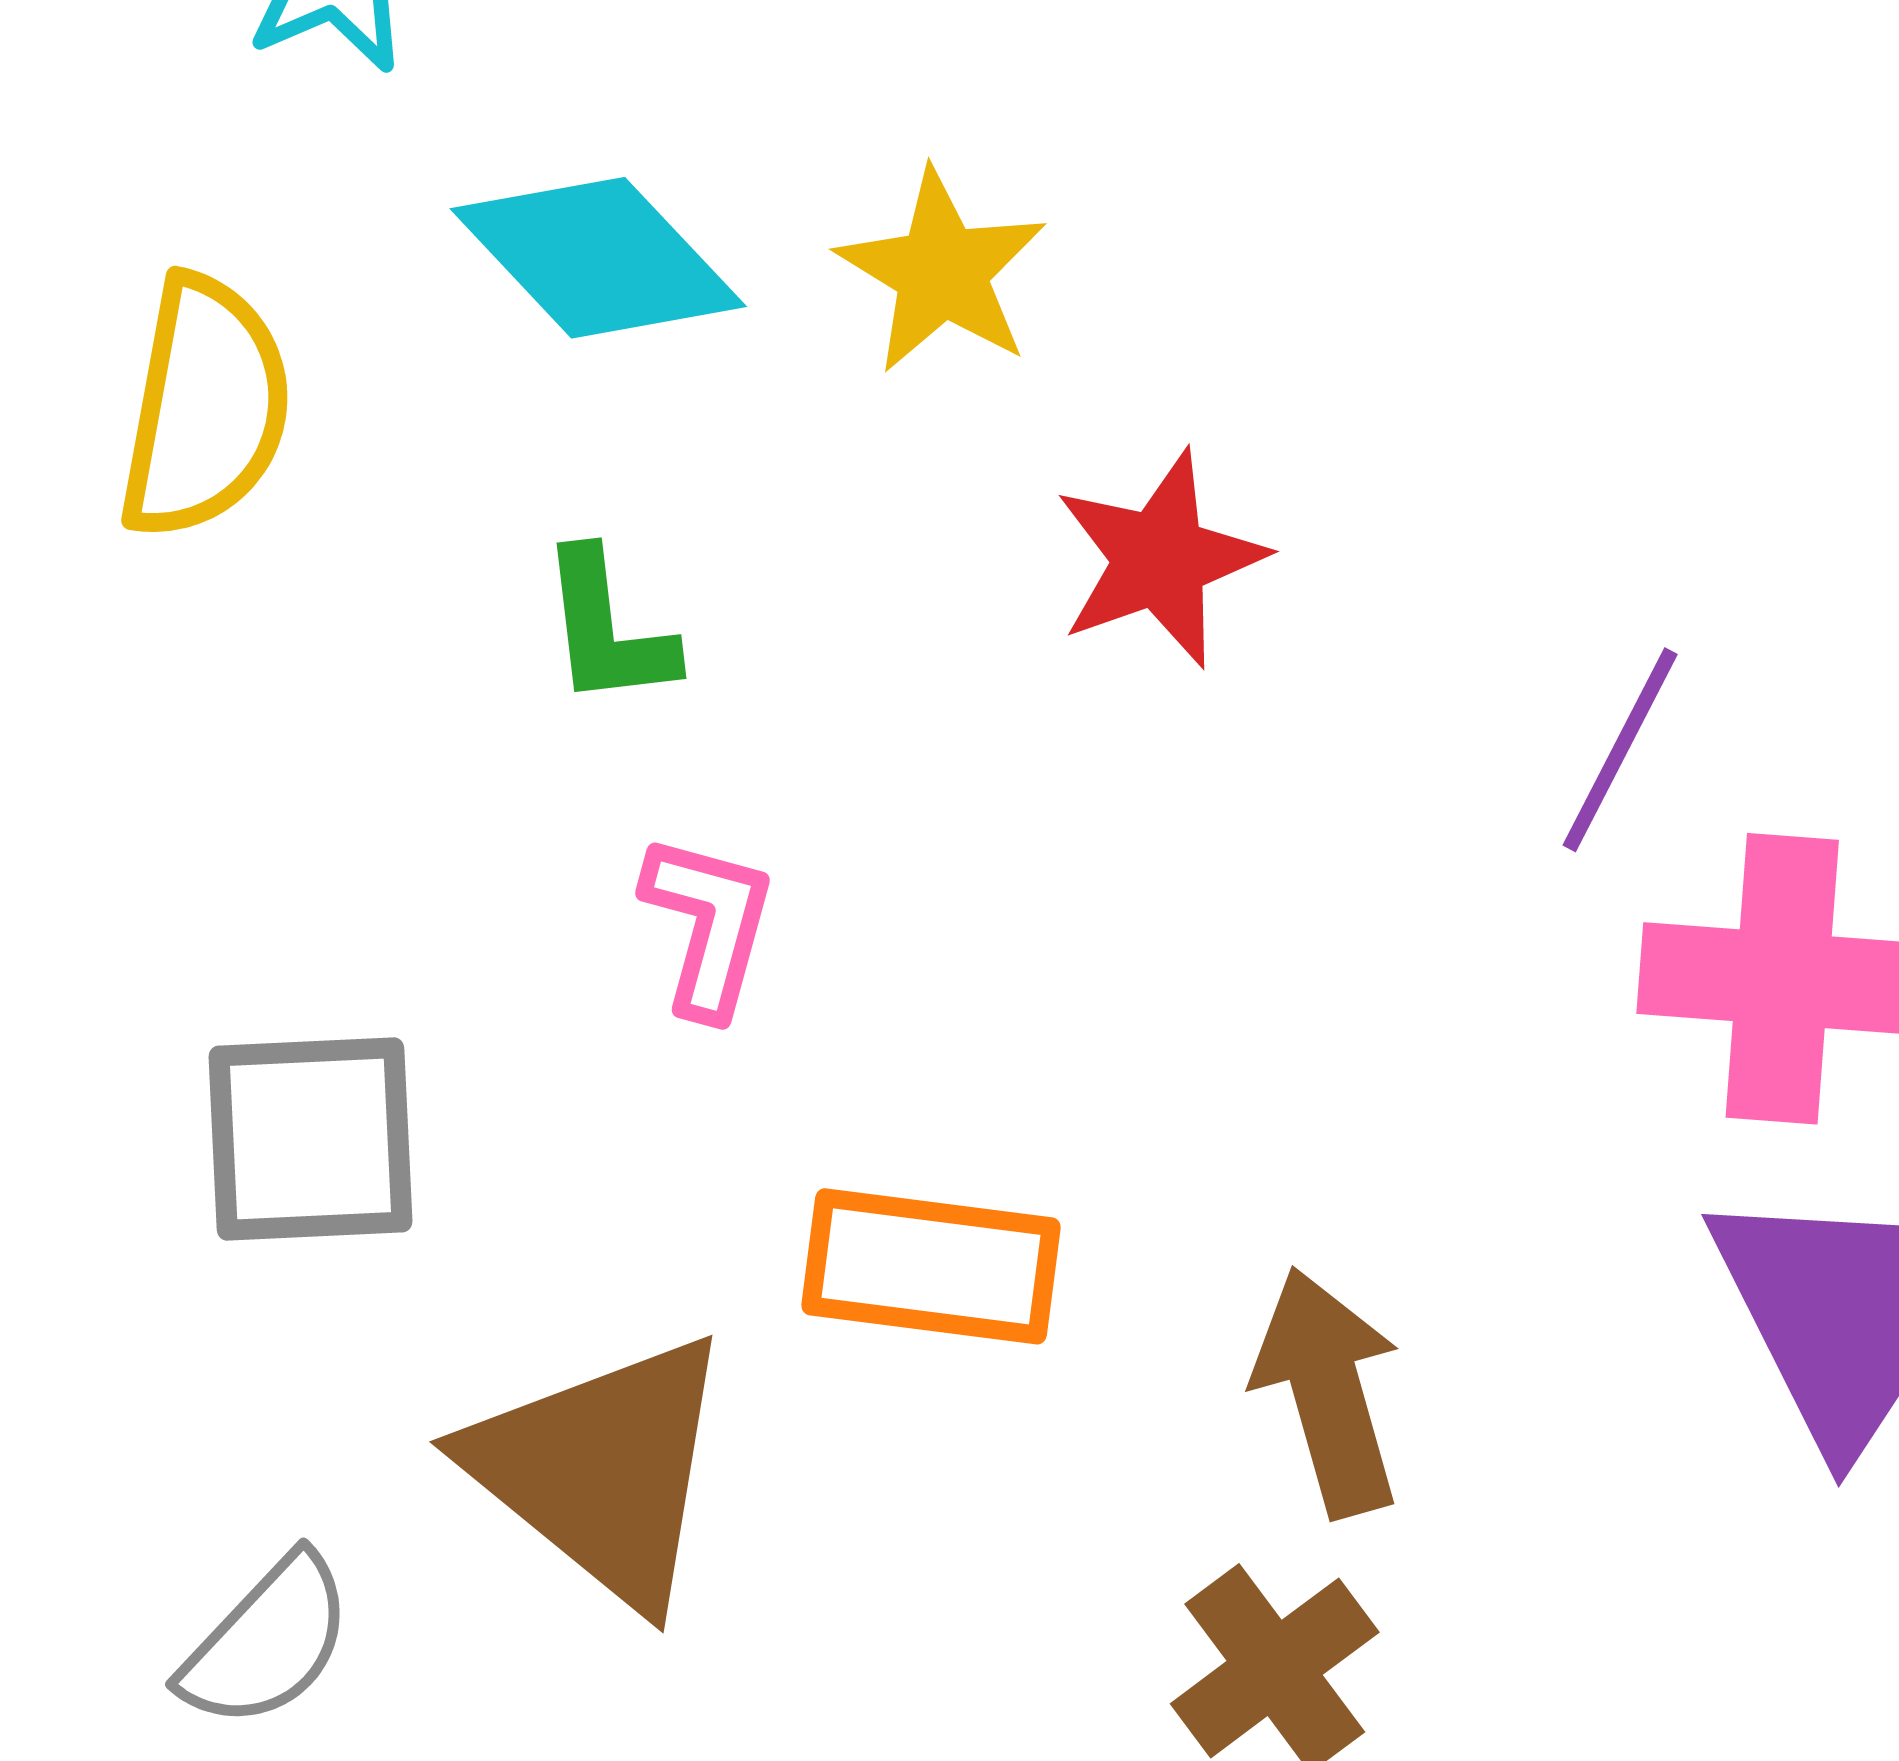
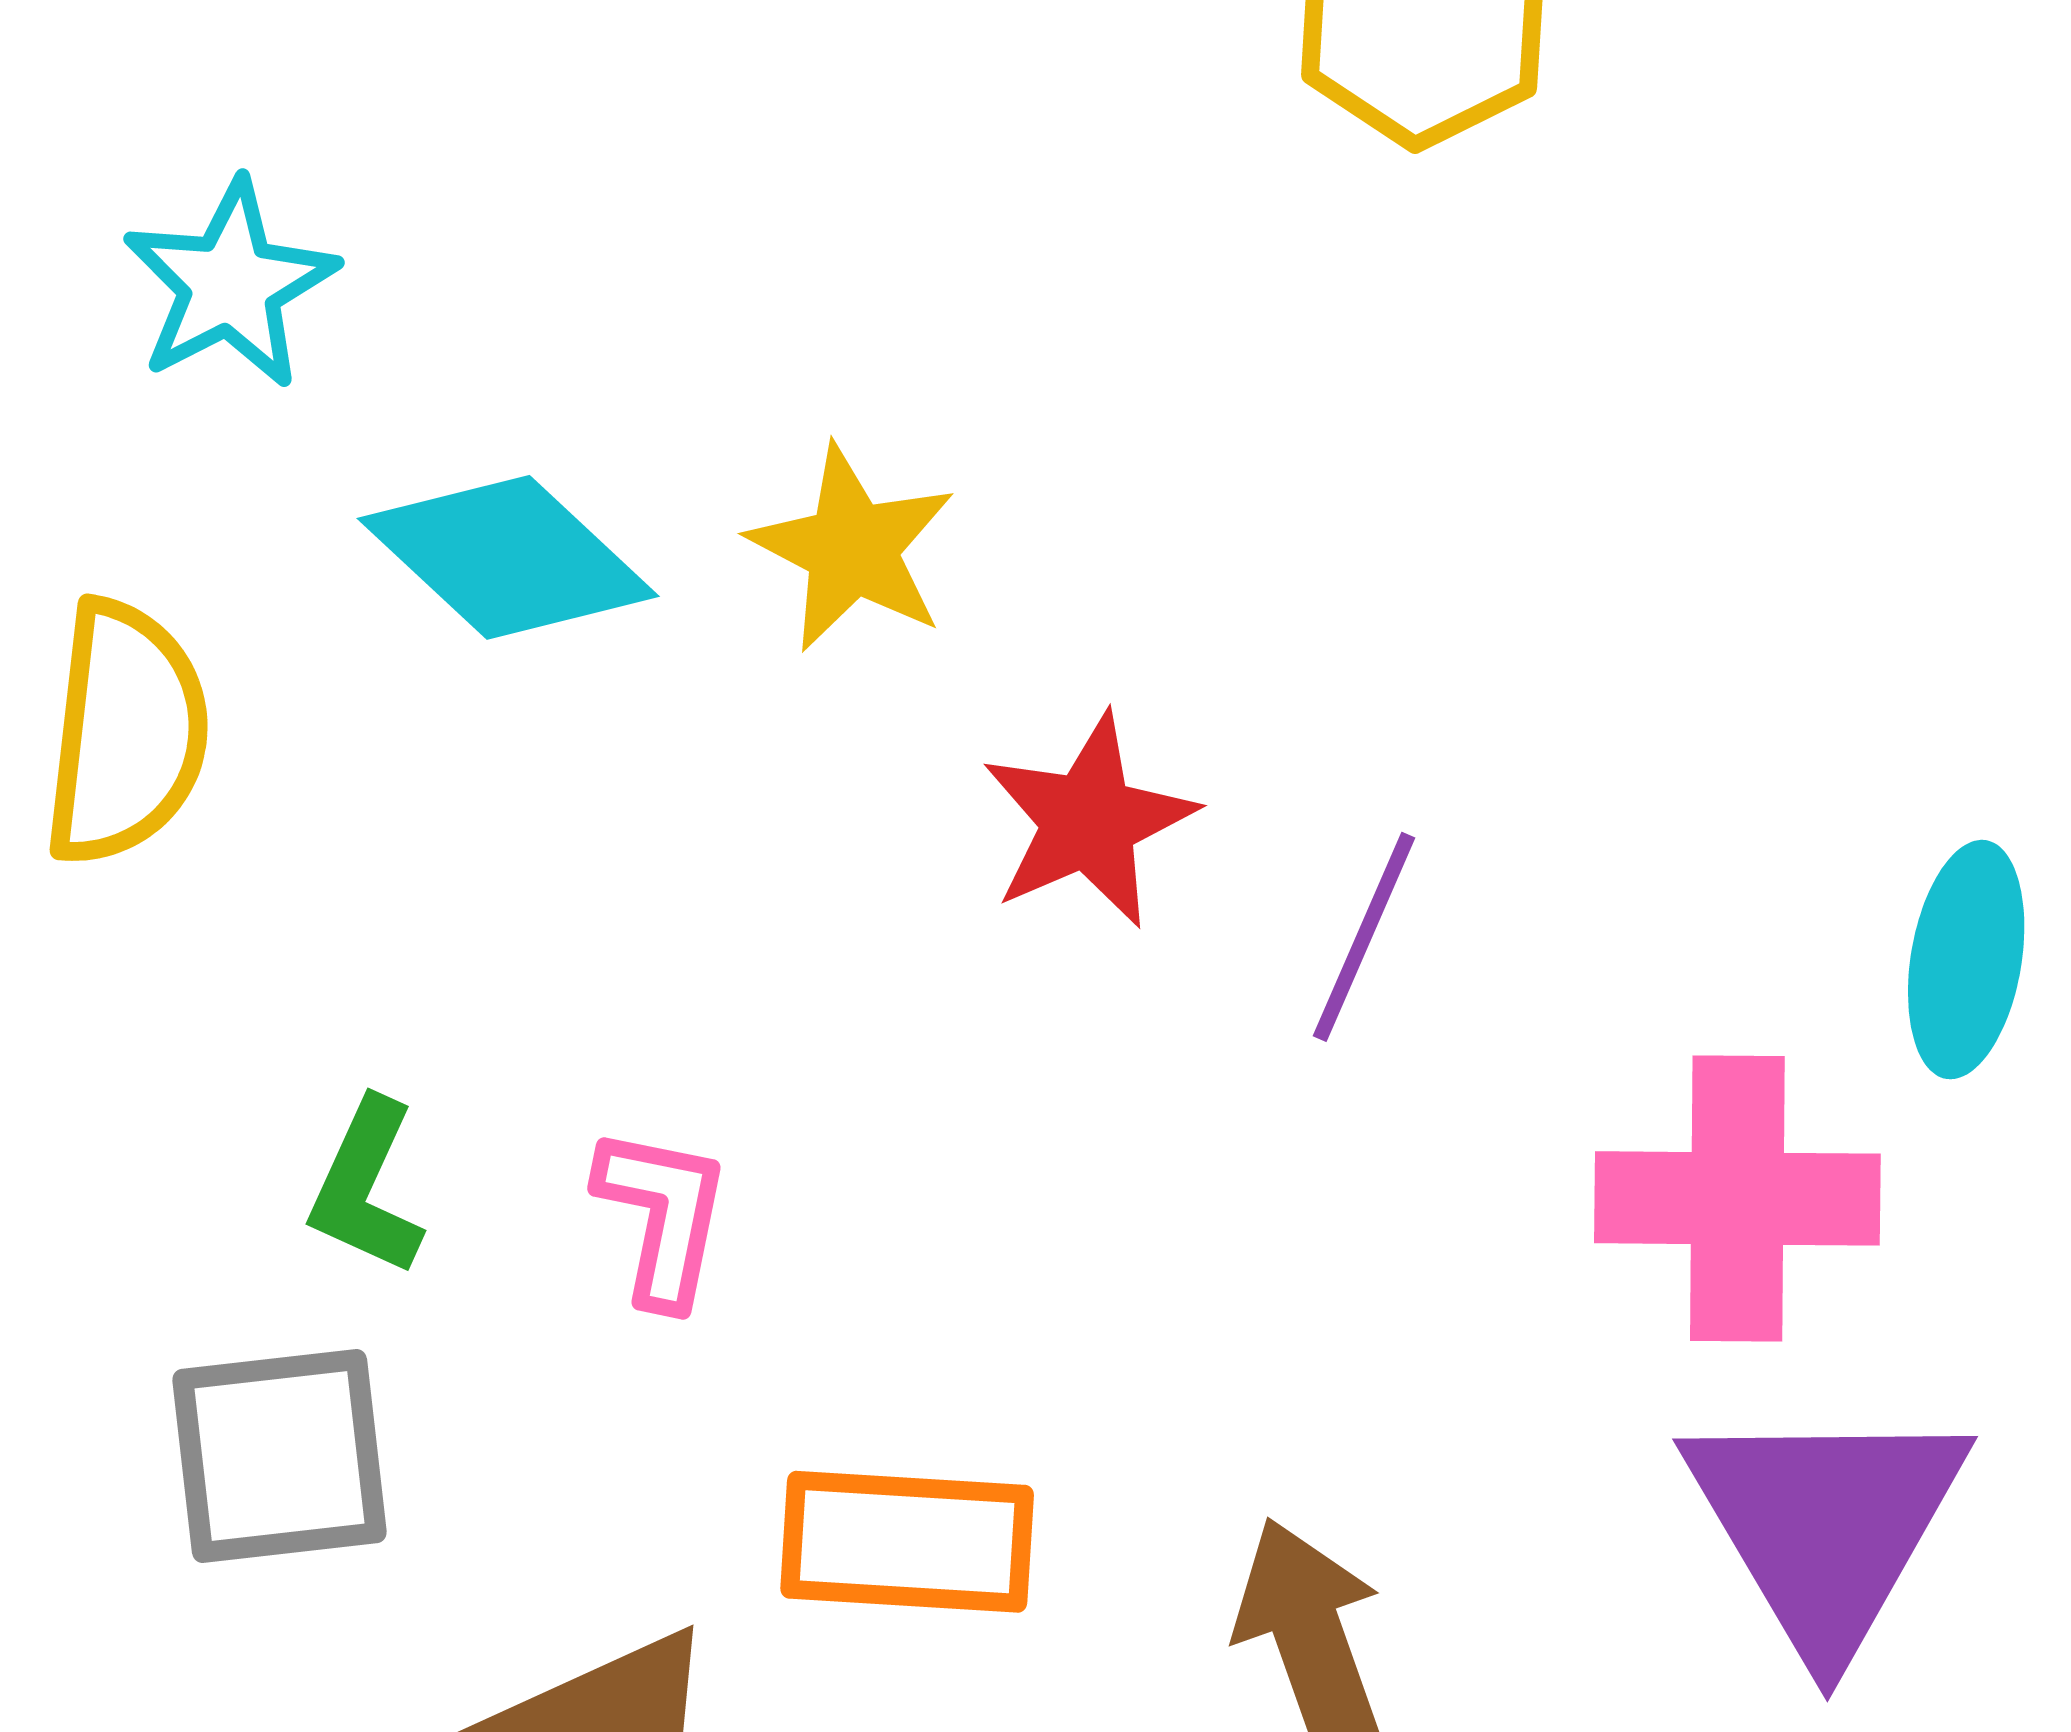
green L-shape: (607, 629) -> (366, 1187), moved, turned 35
purple line: (1620, 750) -> (1364, 937), moved

